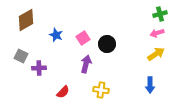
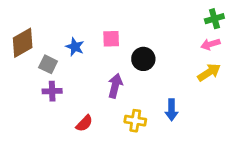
brown diamond: (26, 20) -> (23, 43), moved
pink square: (83, 38) -> (111, 39), moved, turned 32
gray square: (21, 56) -> (48, 64), moved
blue arrow: (150, 85) -> (172, 110), moved

